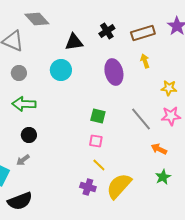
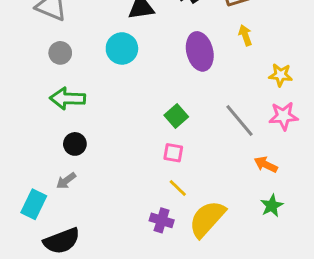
green square: (98, 116) -> (176, 116), turned 35

